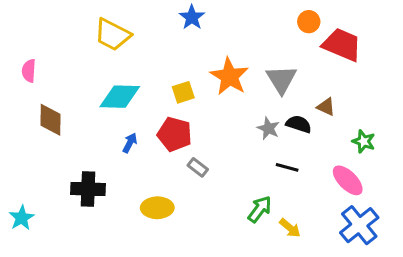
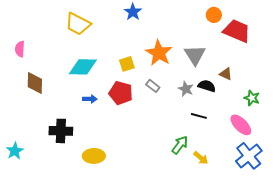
blue arrow: (130, 143) -> (90, 99), turned 64
gray rectangle: (198, 167) -> (153, 86), moved
yellow ellipse: (157, 208) -> (94, 156), moved

